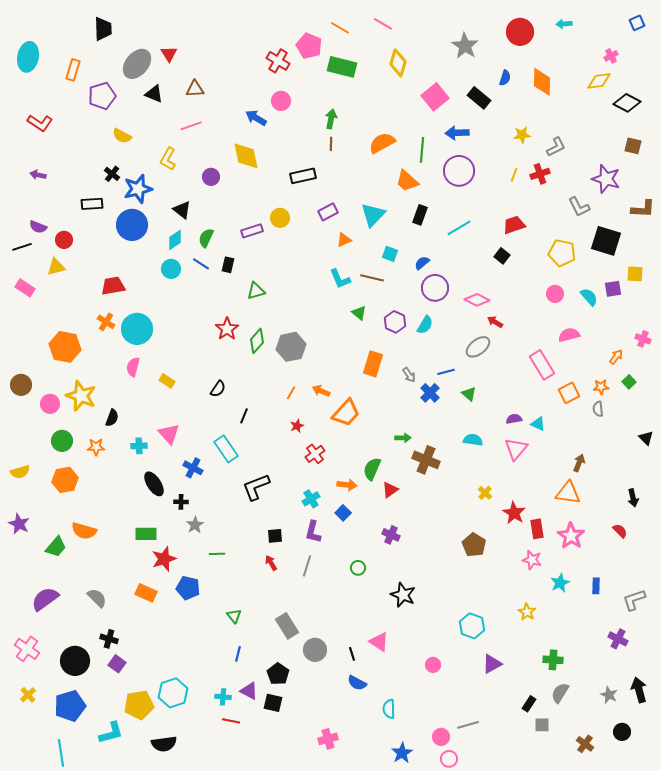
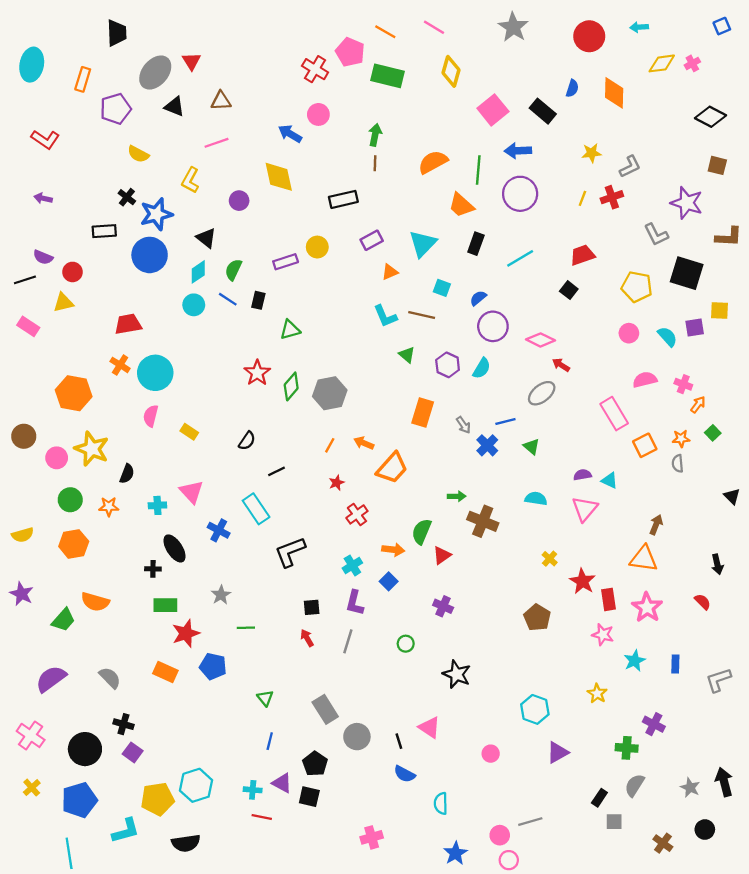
gray star: (465, 46) -> (513, 27), moved
yellow diamond: (599, 81) -> (662, 63), moved
pink cross: (643, 339) -> (683, 384), moved
black line: (244, 416) -> (276, 471), turned 42
black cross: (181, 502) -> (153, 569), moved
purple cross: (618, 639) -> (654, 724), moved

